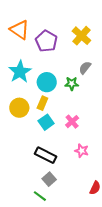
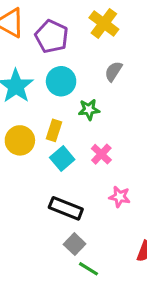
cyan circle: (47, 82) -> (61, 81), moved
green star: (72, 84) -> (89, 110), moved
green line: (40, 196) -> (88, 269), moved

